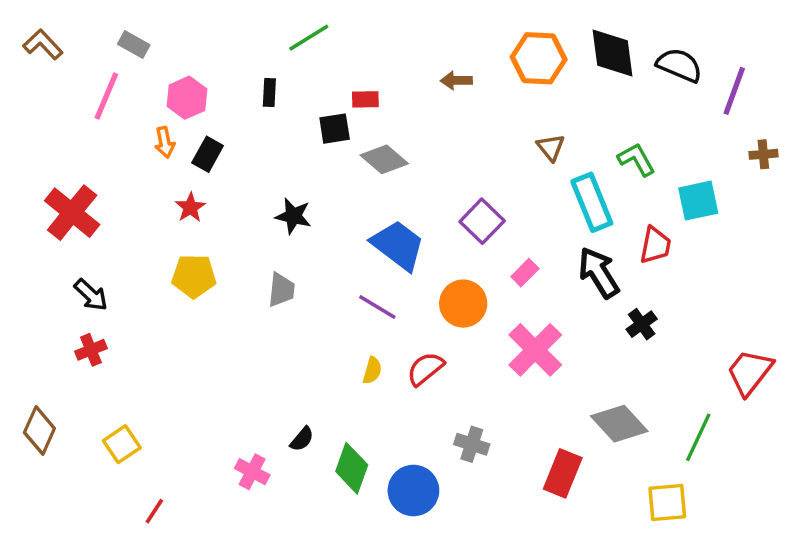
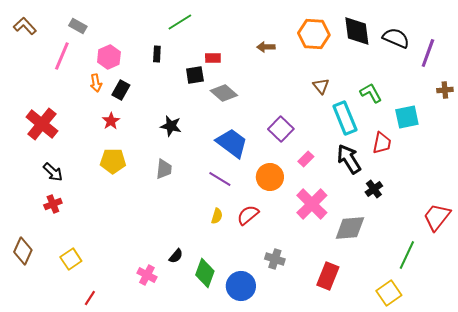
gray diamond: (619, 424) -> (350, 228), moved, turned -52
yellow square: (667, 503) -> (389, 293), turned -30

